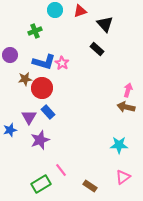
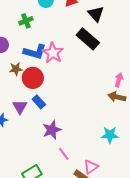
black rectangle: (97, 49) -> (88, 39), size x1.6
pink star: (62, 63) -> (53, 53), size x1.5
purple star: (40, 140) -> (52, 130), moved
pink line: (61, 170) -> (64, 154), moved
pink triangle: (123, 177) -> (91, 167), moved

